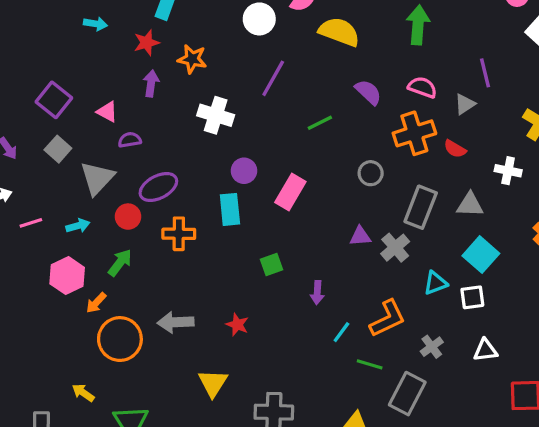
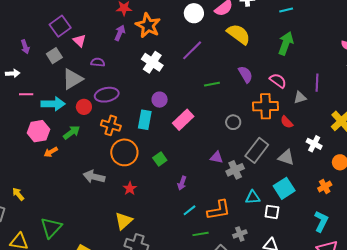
orange star: (192, 59) -> (148, 25), size x1.4
pink triangle: (107, 112) -> (79, 41), moved
cyan arrow: (78, 226) -> (53, 104), size x1.6
green square: (271, 265) -> (160, 159), turned -32
orange circle: (120, 339) -> (124, 152), moved
green line: (370, 364) -> (201, 234), turned -42
yellow triangle: (213, 383) -> (124, 221), moved
yellow arrow: (83, 393) -> (18, 194), moved

